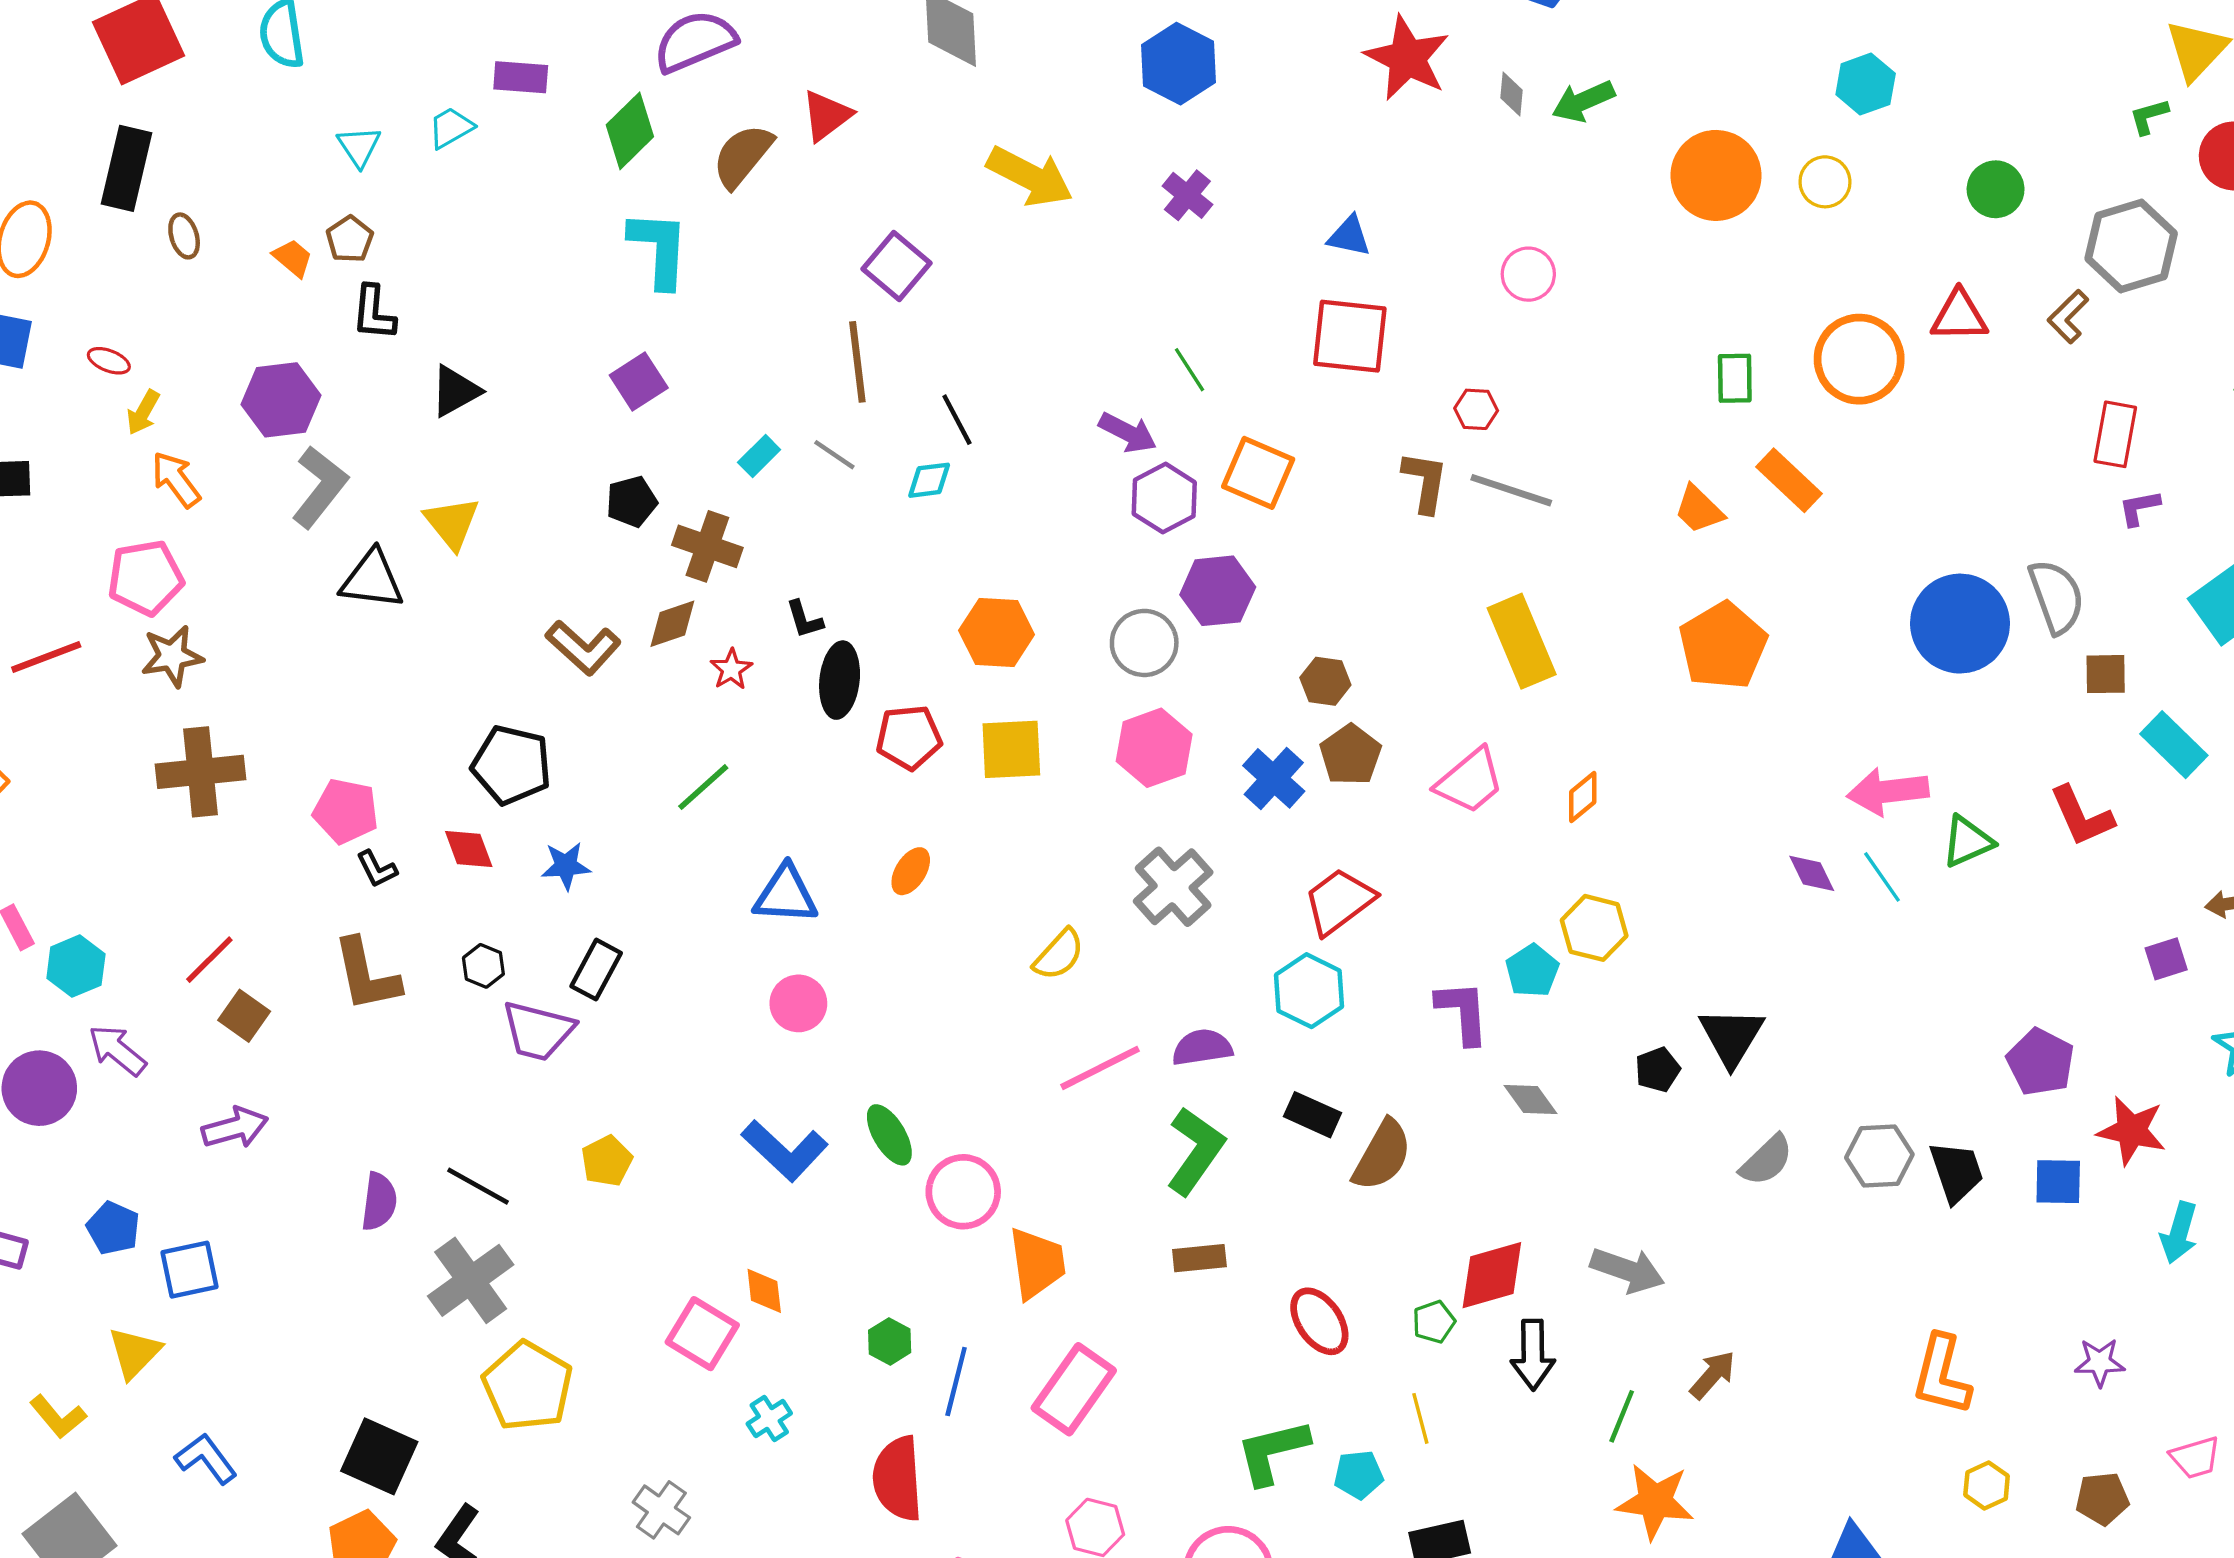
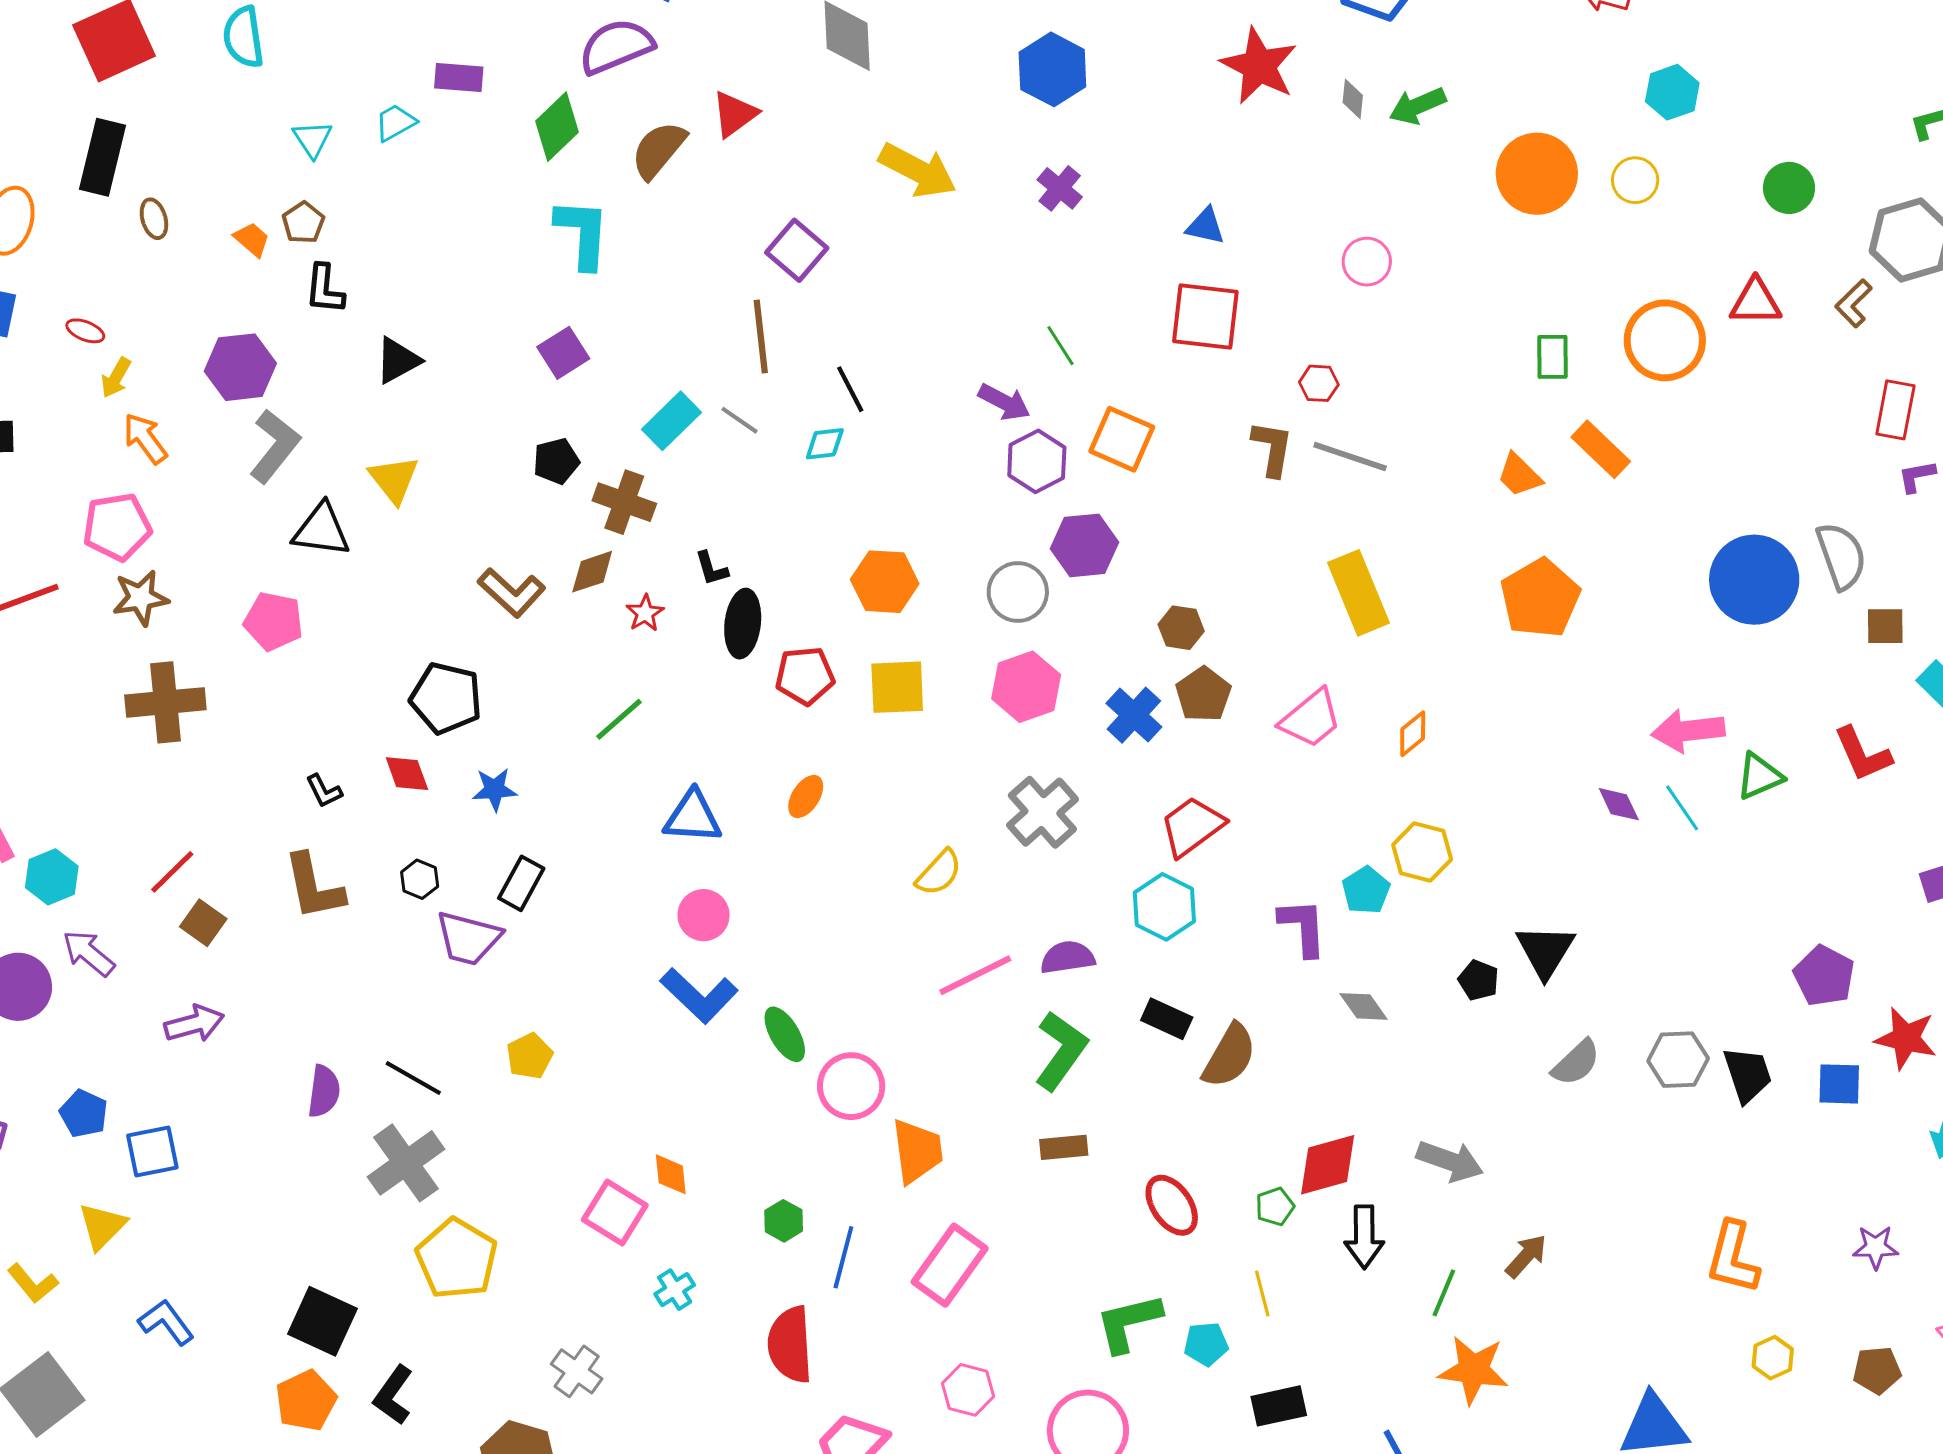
cyan rectangle: (759, 456) -> (671, 421), size x1.5
pink pentagon: (346, 811) -> (273, 621), moved
black pentagon: (1658, 1070) -> (1478, 980), turned -30
blue L-shape: (785, 1150) -> (699, 995), moved

